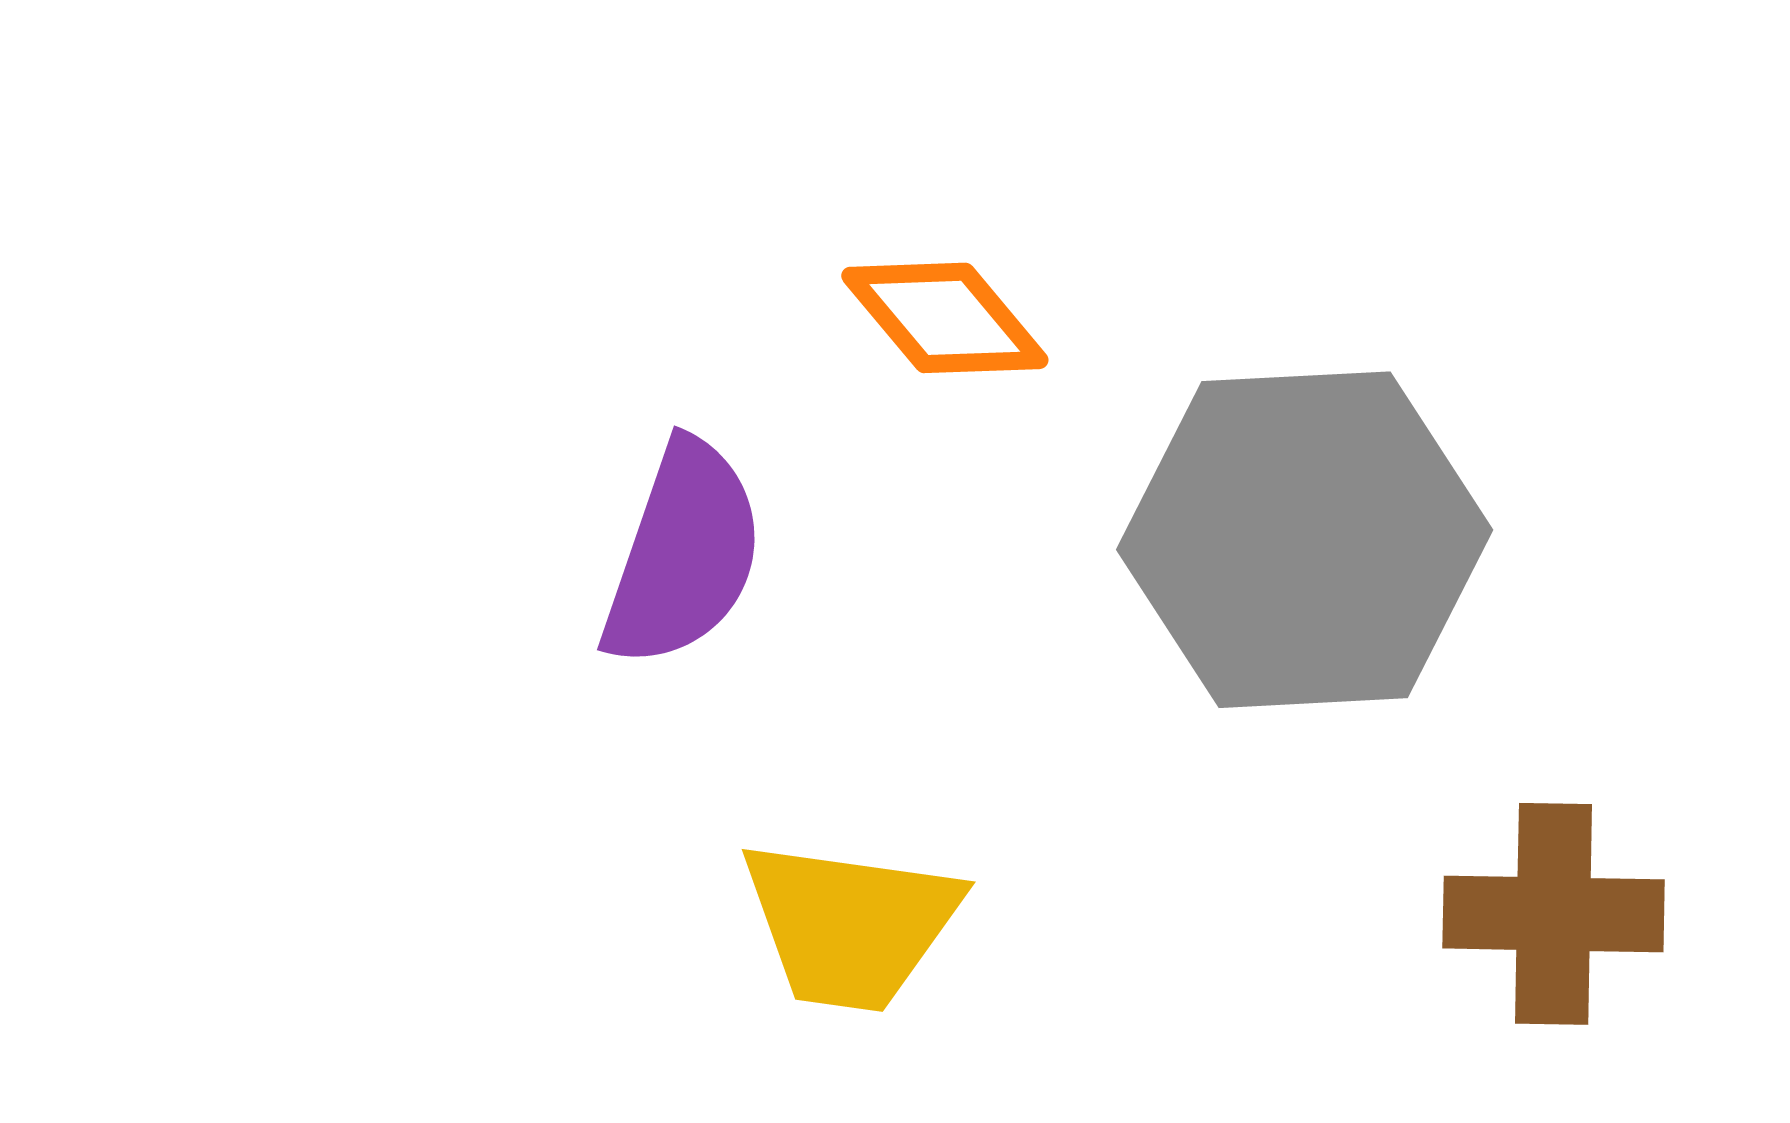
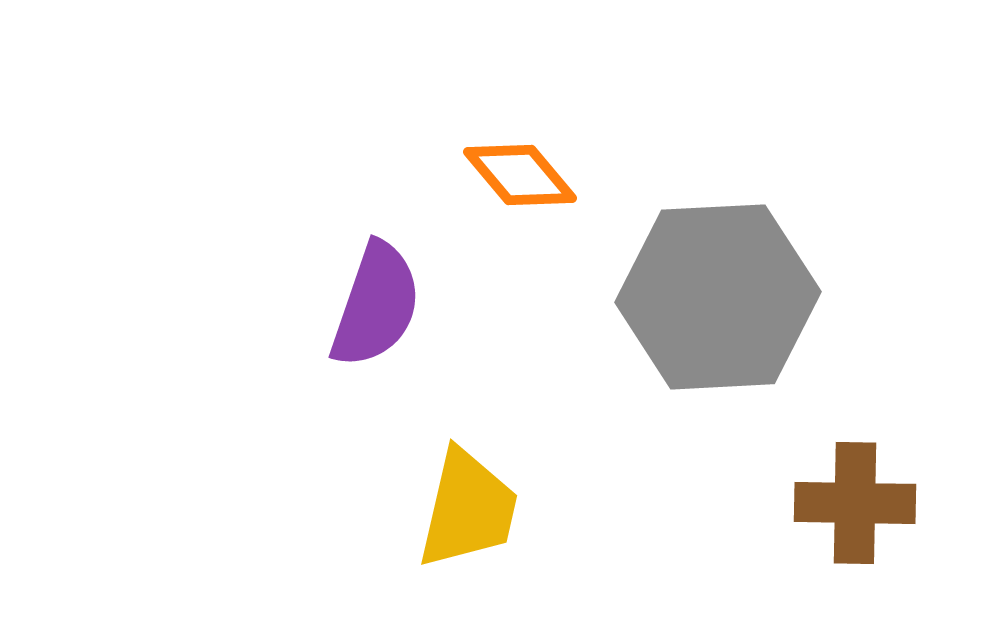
yellow trapezoid: (850, 925) -> (468, 509), turned -85

